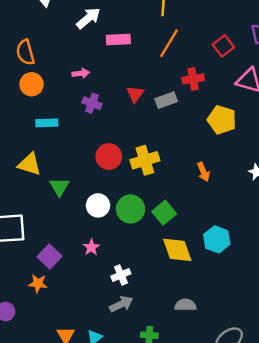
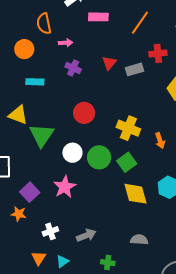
orange semicircle: (25, 52) -> (44, 24), moved
yellow cross: (145, 160) -> (128, 128), moved, turned 35
orange arrow: (203, 172) -> (160, 141), moved
green triangle: (59, 187) -> (42, 135), size x1.5
pink star: (91, 247) -> (65, 187), size x1.6
white cross: (121, 275) -> (50, 231), moved

